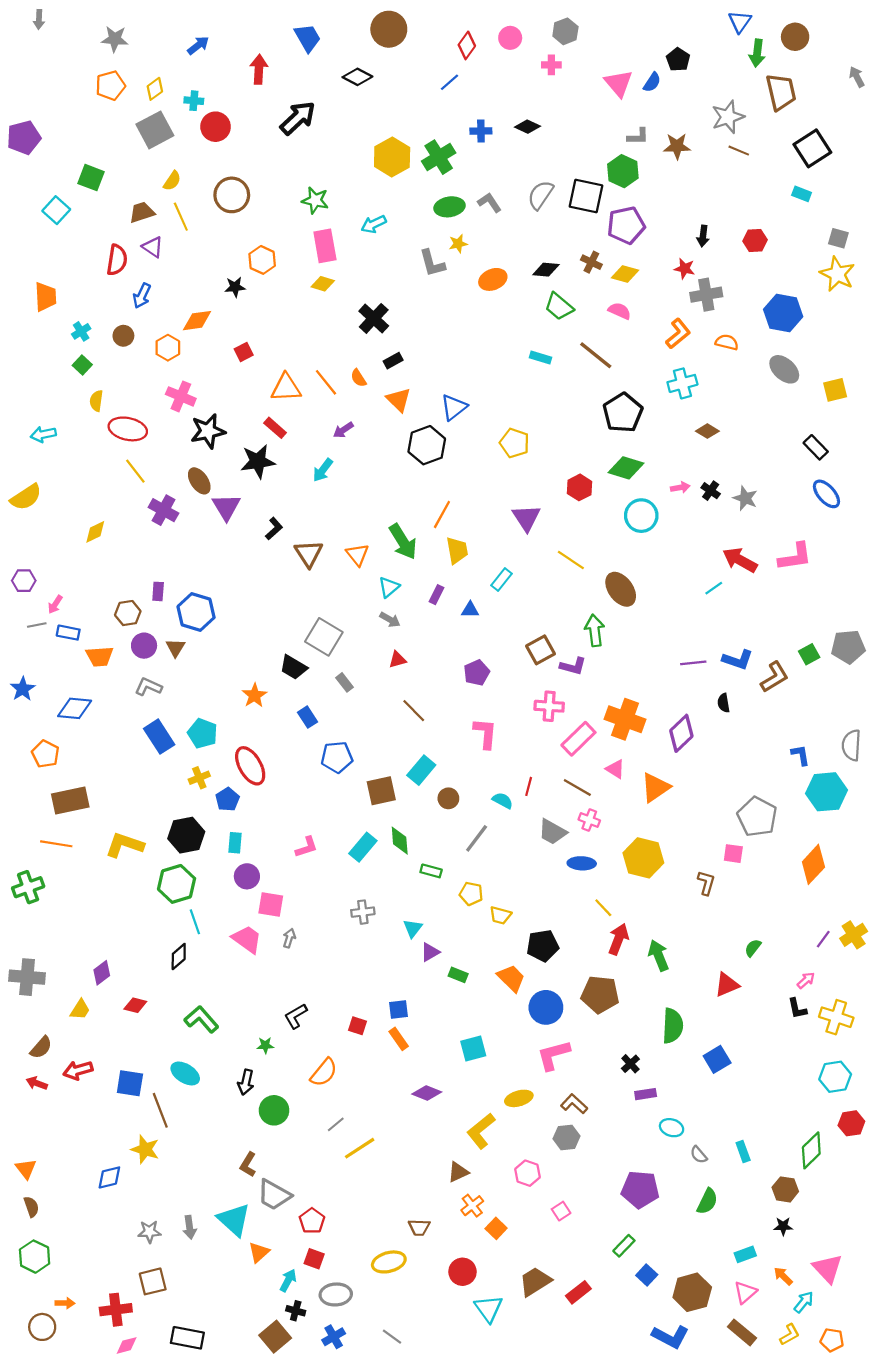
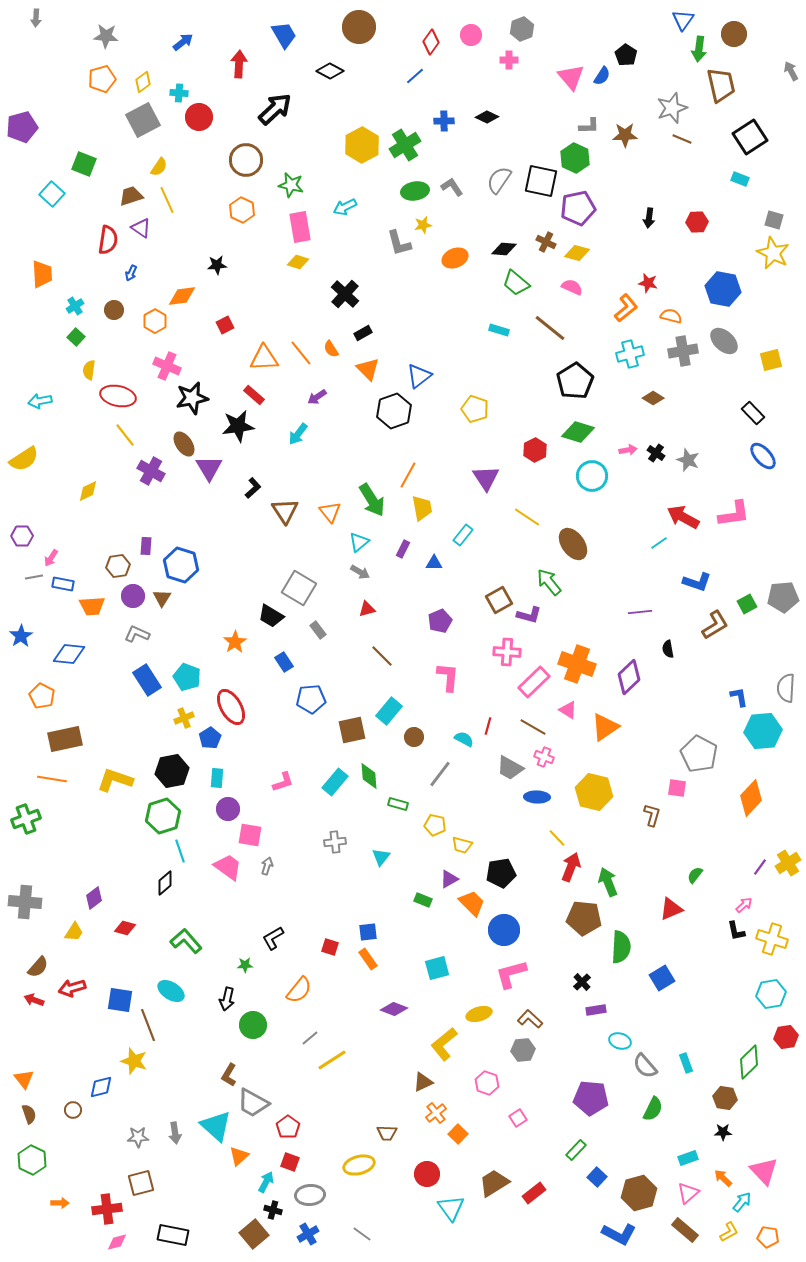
brown circle: (232, 195) -> (246, 160), moved
orange hexagon: (262, 260) -> (242, 210), moved
red star: (685, 269) -> (648, 283), moved
gray cross: (706, 295) -> (683, 351), moved
blue arrow: (142, 296) -> (131, 273), size x0.7
green arrow: (595, 630) -> (549, 582), turned -32
blue L-shape: (738, 660) -> (697, 582), moved
purple triangle: (430, 952) -> (449, 879), moved
brown pentagon: (600, 994) -> (584, 918), moved
gray semicircle: (699, 1155) -> (645, 1066), size x1.5
brown circle: (42, 1327) -> (73, 1110), moved, size x0.7

